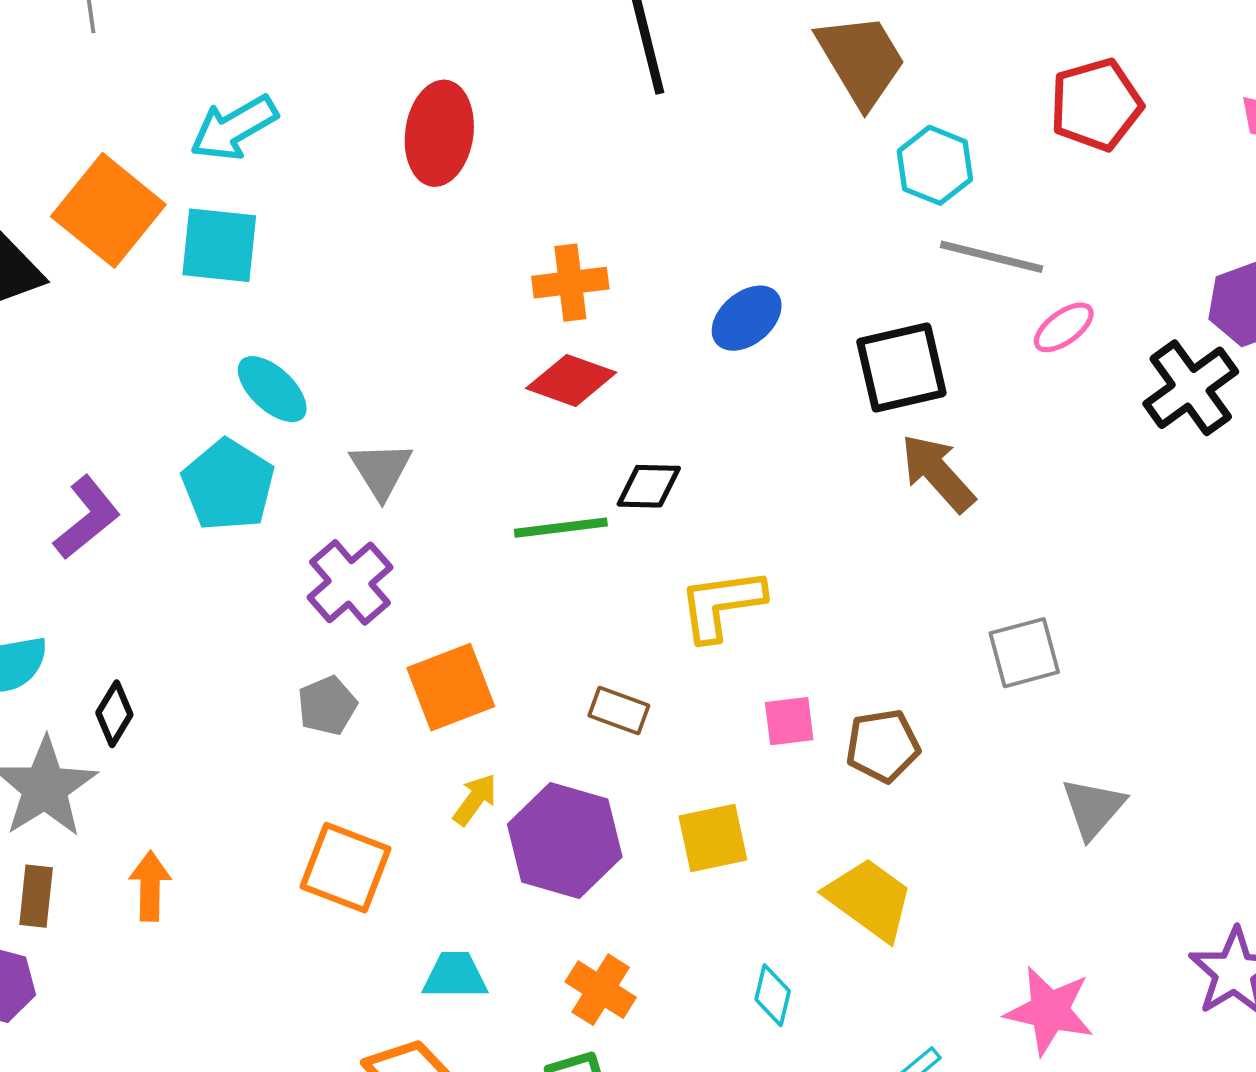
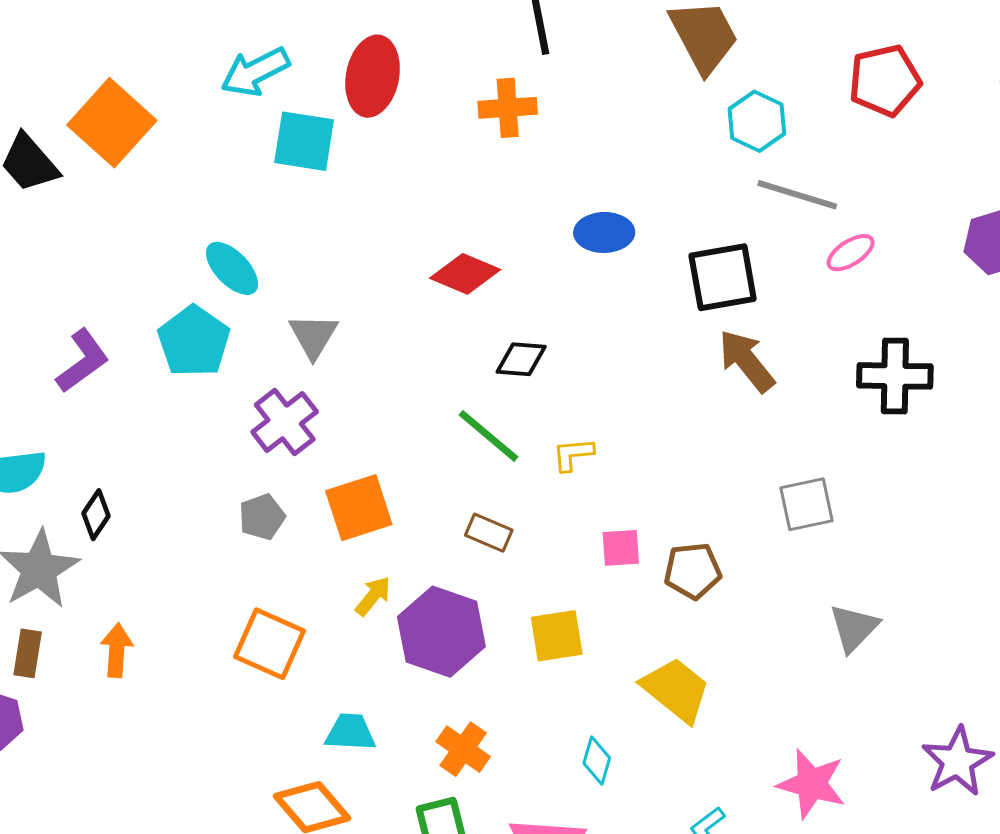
cyan arrow: (234, 128) -> (255, 72), moved
cyan square: (219, 245) -> (304, 141), moved
orange cross: (570, 283) -> (508, 108), moved
blue ellipse: (747, 318) -> (604, 232), turned 36
black cross: (1191, 388) -> (895, 376), moved, turned 34
green line: (561, 528) -> (489, 436), moved, turned 44
yellow L-shape: (721, 604) -> (573, 454), size x0.6

